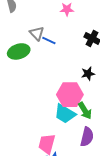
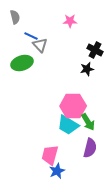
blue line: (49, 40) -> (31, 36), moved
black star: (88, 74) -> (87, 69), moved

